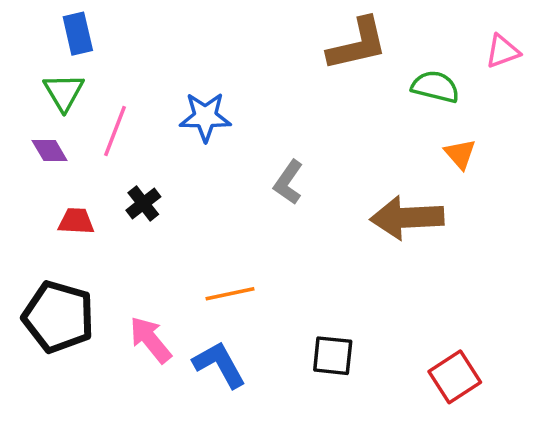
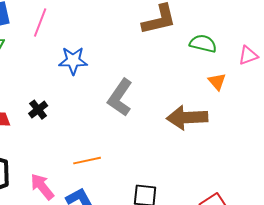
pink triangle: (503, 51) -> (248, 56), moved
pink line: (115, 131) -> (40, 23), moved
gray L-shape: (288, 182) -> (120, 98), size x1.5

